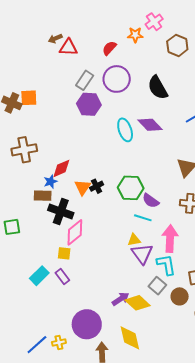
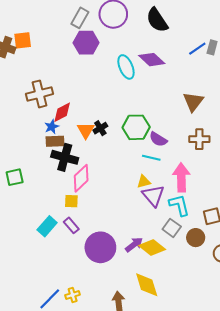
brown cross: (24, 150) -> (40, 94), moved
brown rectangle: (43, 196) -> (55, 141), moved
purple circle: (87, 324) -> (100, 247), moved

